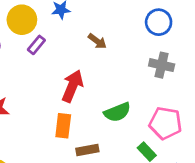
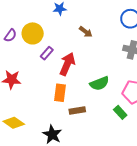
yellow circle: (22, 20) -> (33, 33), moved
purple rectangle: (36, 45) -> (47, 53), moved

